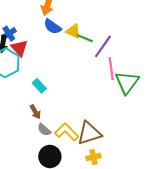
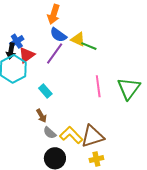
purple line: (103, 46) -> (55, 53), moved
red triangle: (19, 48) -> (27, 55), turned 36
pink line: (111, 69) -> (98, 86), moved

